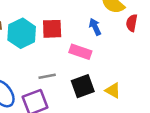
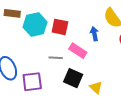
gray line: (47, 76) -> (56, 58), moved
black square: (83, 86) -> (73, 78), turned 30

